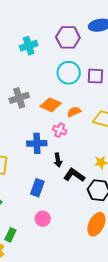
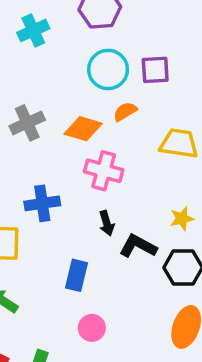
orange semicircle: (74, 112) -> (125, 112), moved
pink cross: (60, 130) -> (104, 171), size x1.5
blue cross: (37, 143) -> (42, 203), moved

